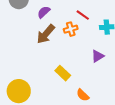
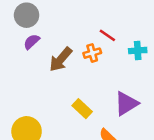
purple semicircle: (44, 12) -> (32, 42), moved
purple triangle: (98, 56) -> (126, 104), moved, size x1.5

